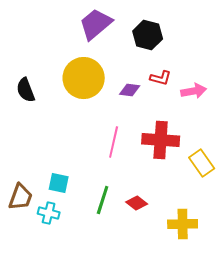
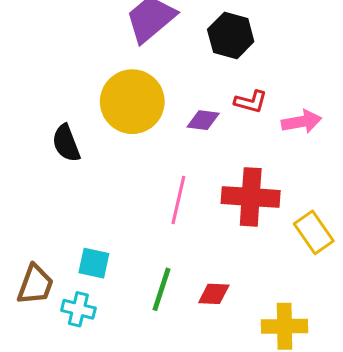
black semicircle: (26, 90) -> (66, 143), moved
red diamond: (137, 203) -> (214, 294), turned -35

